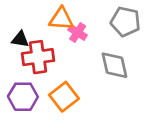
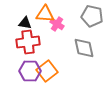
black triangle: (20, 39) -> (25, 23), moved
purple hexagon: (23, 97) -> (30, 71), moved

